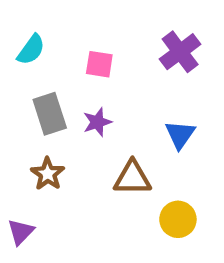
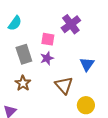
purple cross: (180, 52) -> (71, 24), moved
pink square: (99, 64) -> (48, 39), moved
brown triangle: (132, 178) -> (64, 85), turned 48

